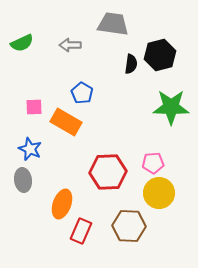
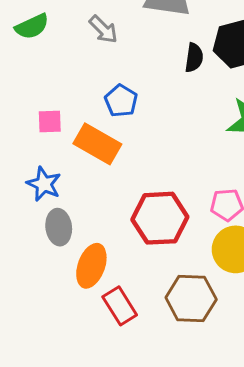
gray arrow: (70, 45) -> (103, 29), turned -135
gray ellipse: (23, 180) -> (59, 227), moved
red rectangle: (81, 231) -> (120, 306), turned -55

